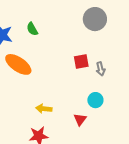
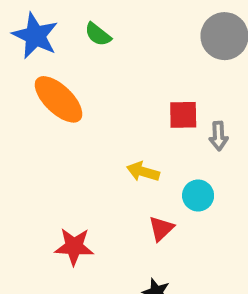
green semicircle: (32, 29) -> (98, 34), turned -32
yellow arrow: (44, 109) -> (143, 172), moved

